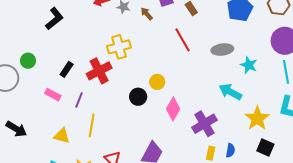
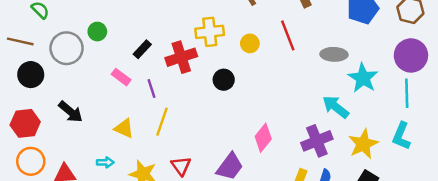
cyan star: (249, 65) -> (363, 78), size x1.4
yellow circle: (157, 82) -> (250, 43), moved
black circle: (138, 97) -> (224, 80), moved
purple line: (79, 100) -> (151, 88), turned -49
pink diamond: (173, 109) -> (263, 138), moved
purple cross: (204, 124) -> (317, 141), moved

